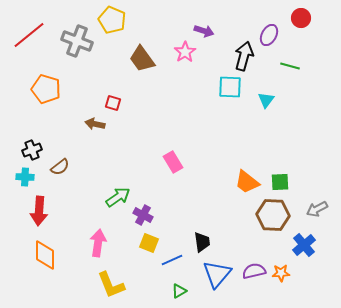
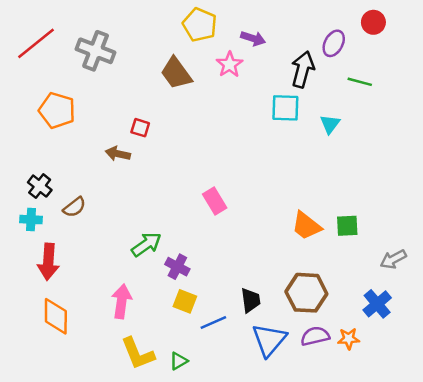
yellow pentagon: (112, 20) -> (200, 25), moved
black cross: (32, 150) -> (40, 186), turned -30
brown hexagon: (273, 215) -> (306, 293), moved
green triangle: (179, 291) -> (179, 361), moved

